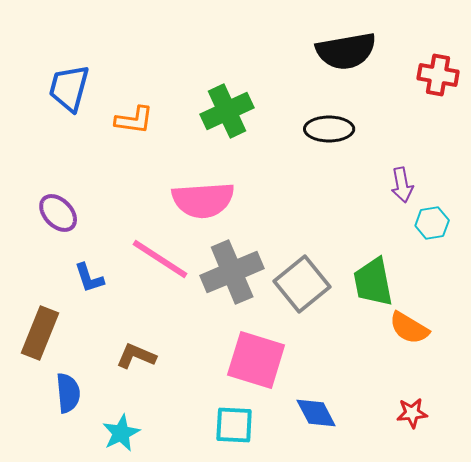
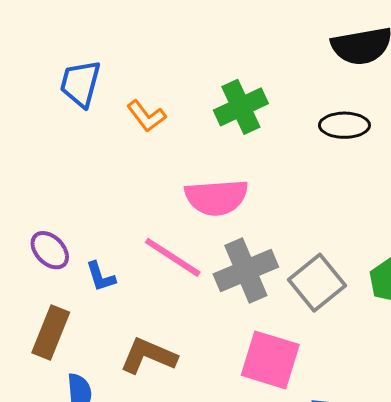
orange L-shape: (134, 120) -> (146, 116), turned 45
purple ellipse: (58, 213) -> (50, 250), moved
brown L-shape: (136, 356) -> (148, 356), size x1.4

